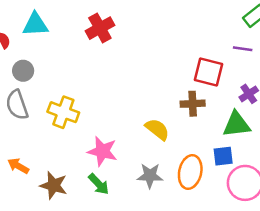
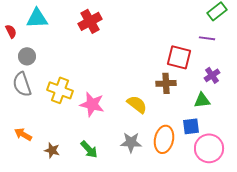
green triangle: (237, 124) -> (202, 100), size x0.7
pink star: (102, 151) -> (92, 104), moved
brown star: (54, 185) -> (52, 150), size x0.7

